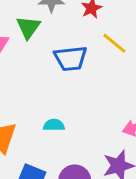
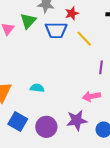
blue trapezoid: (71, 58) -> (56, 30), moved

